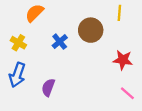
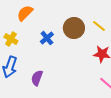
yellow line: (119, 13) -> (99, 26), moved, turned -56

